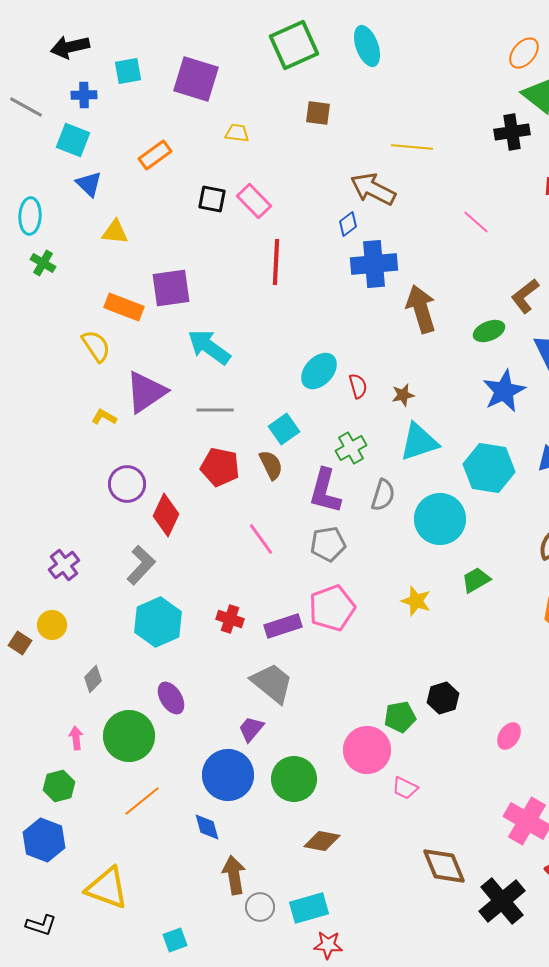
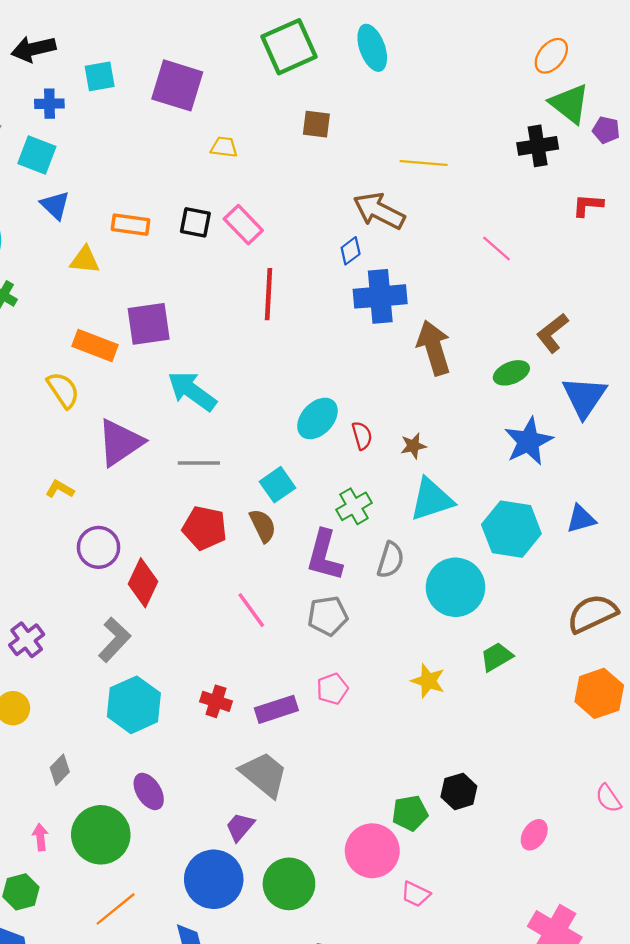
orange rectangle: (155, 155) -> (130, 225), moved, turned 44
yellow L-shape: (104, 417) -> (60, 489), moved
pink pentagon: (332, 608) -> (332, 689), size x0.6

